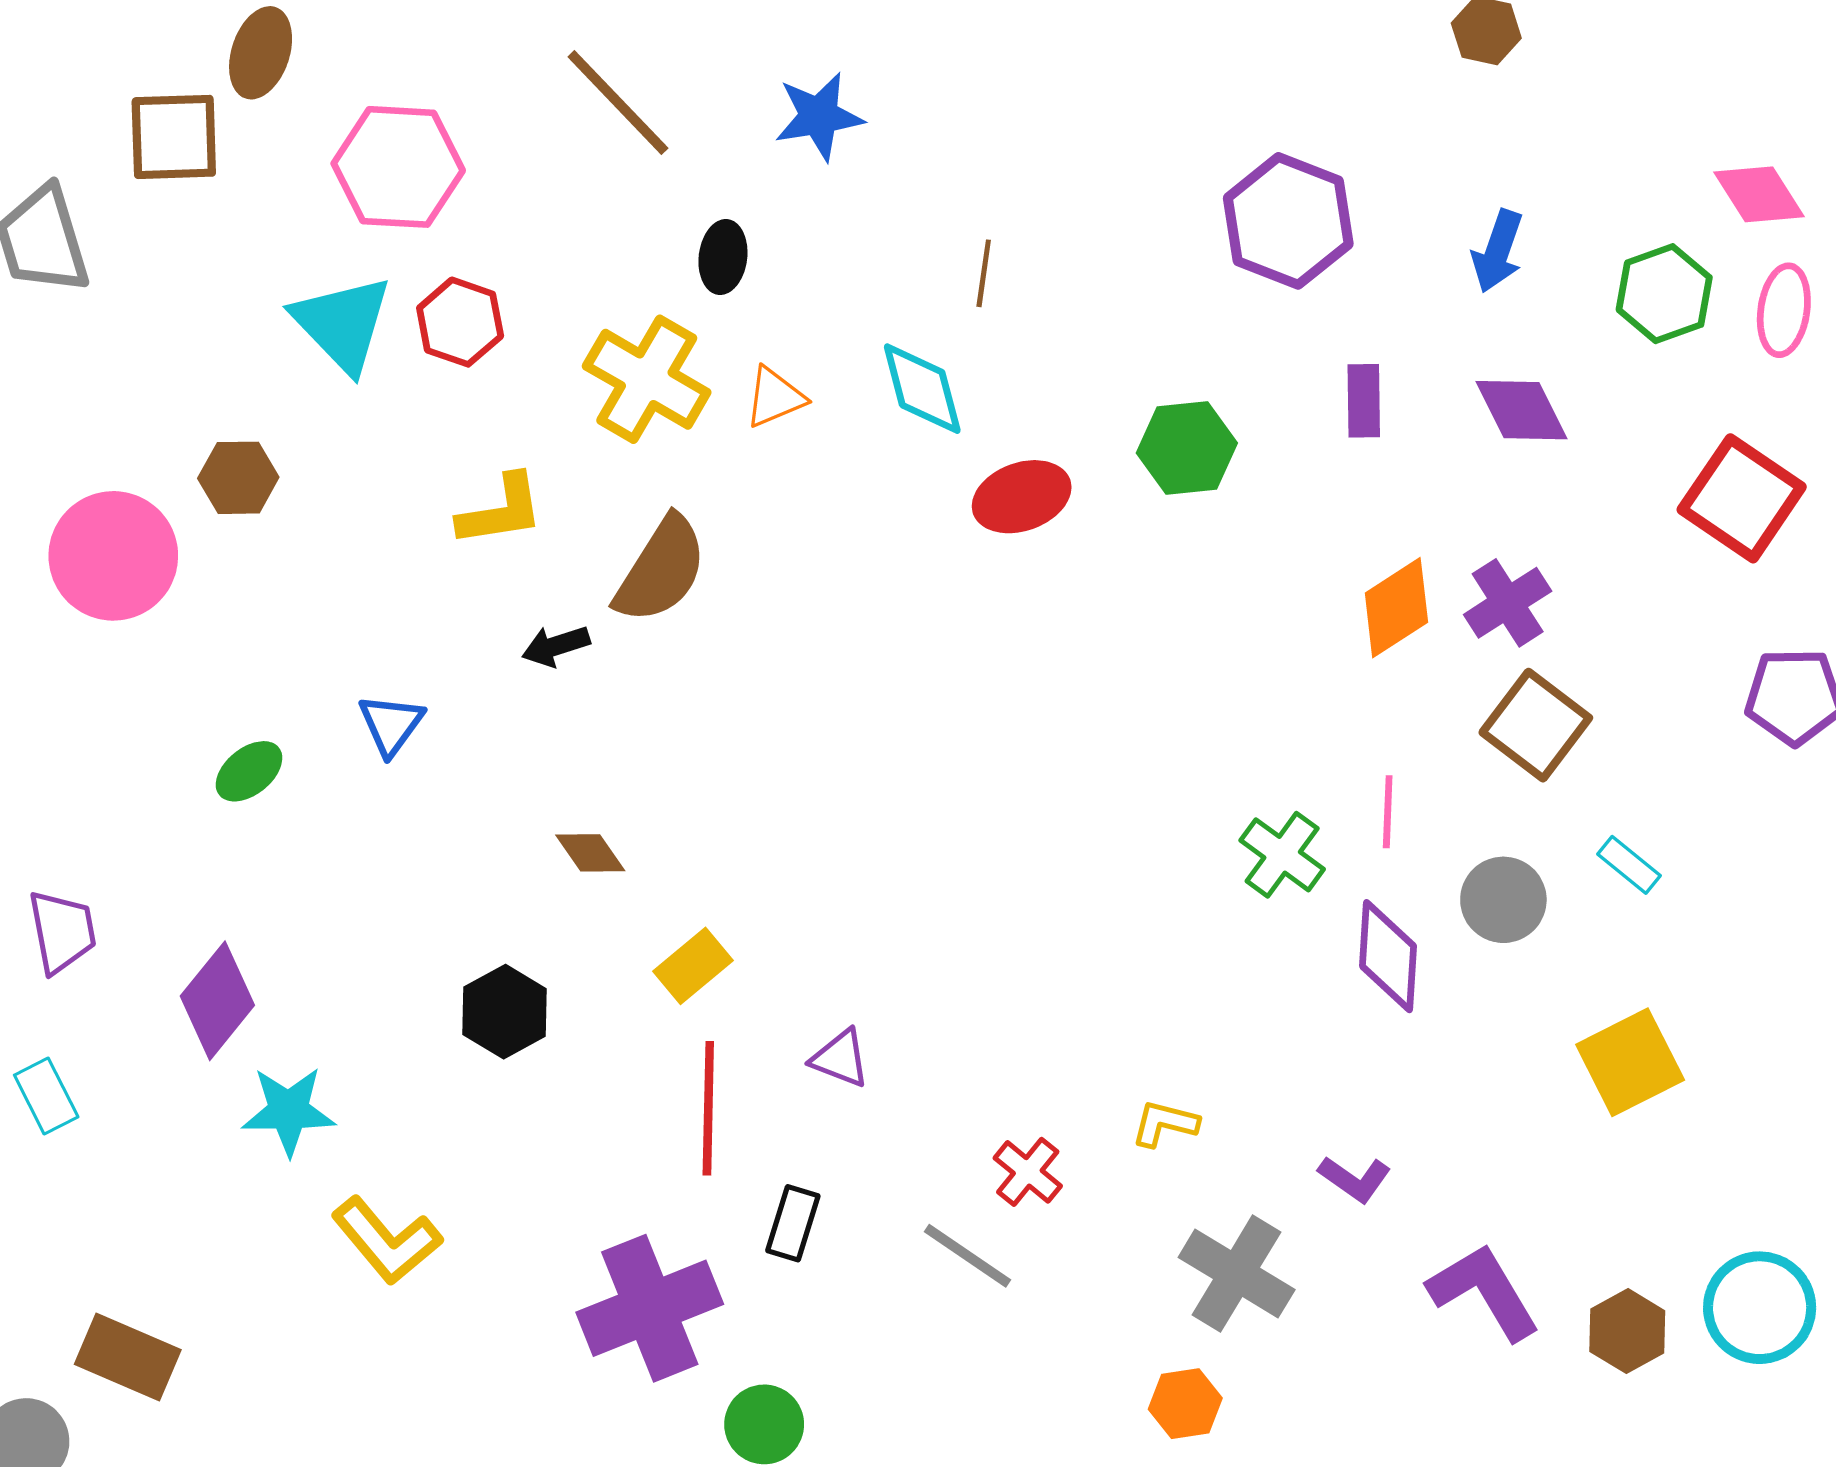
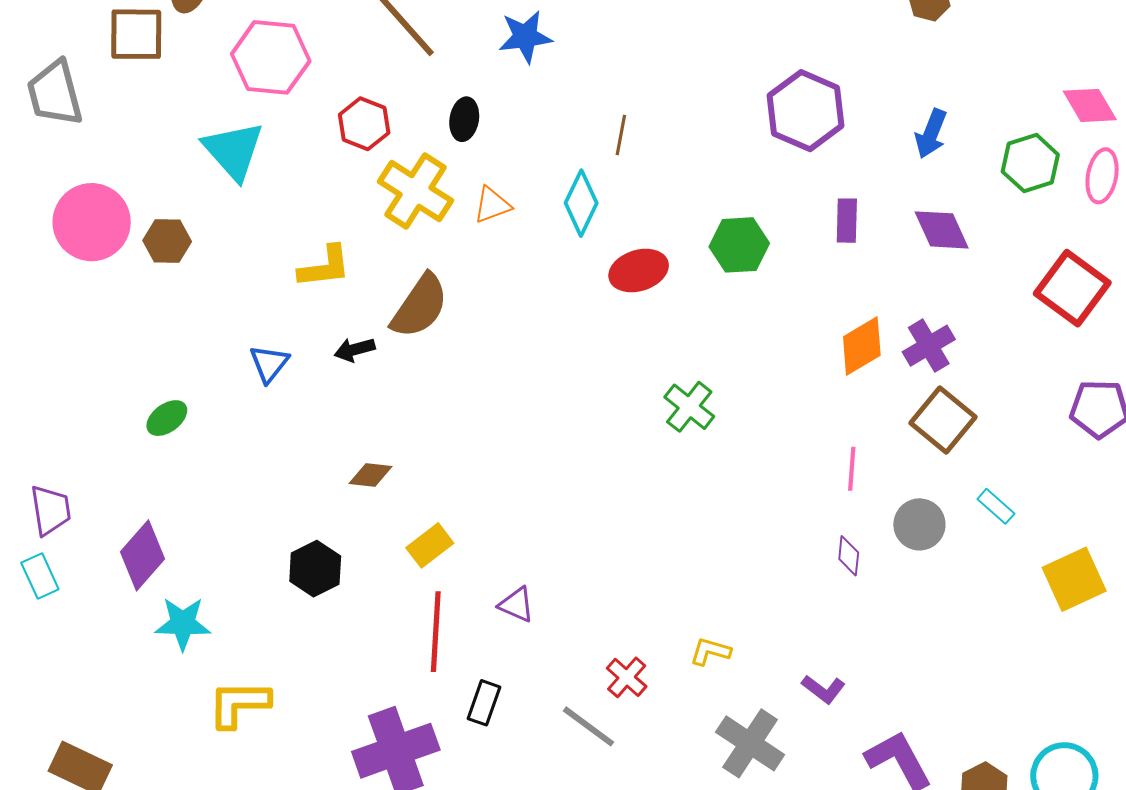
red hexagon: (460, 322) -> (364, 124), moved
cyan diamond: (922, 389) -> (581, 203), turned 38
pink circle: (113, 556) -> (92, 222), moved
blue triangle: (391, 725) -> (269, 364), moved
brown diamond: (590, 853) -> (371, 475), turned -51
green cross: (1282, 855) -> (689, 407), moved
purple diamond: (1388, 956) -> (849, 556), size x0.6
yellow square: (1630, 1062) -> (1074, 579), moved
cyan rectangle: (46, 1096) -> (40, 576), moved
yellow L-shape: (387, 1241) -> (239, 704), turned 128

